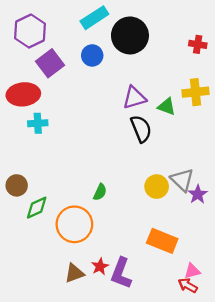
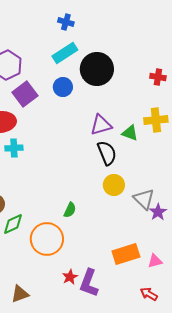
yellow circle: (157, 187) -> (114, 185), moved
orange rectangle: (162, 241) -> (126, 254), turned -40
pink triangle: (192, 271) -> (155, 261), moved
brown triangle: (74, 273) -> (20, 294), moved

